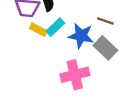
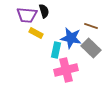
cyan rectangle: (55, 27) -> (56, 50), moved, turned -35

